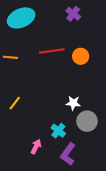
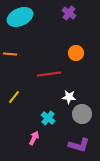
red line: (52, 51) -> (49, 74), moved
cyan cross: (58, 131) -> (48, 118), moved
purple L-shape: (68, 154) -> (79, 145), moved, turned -110

